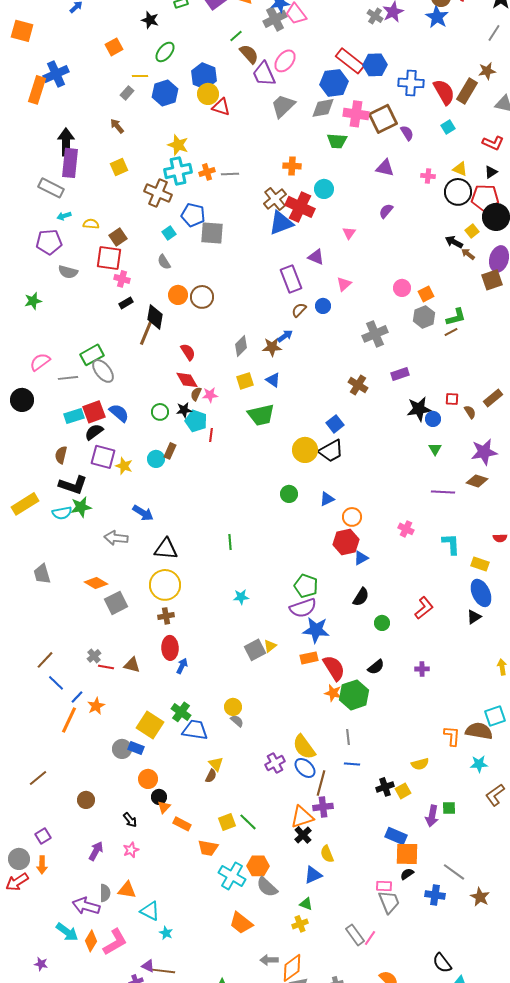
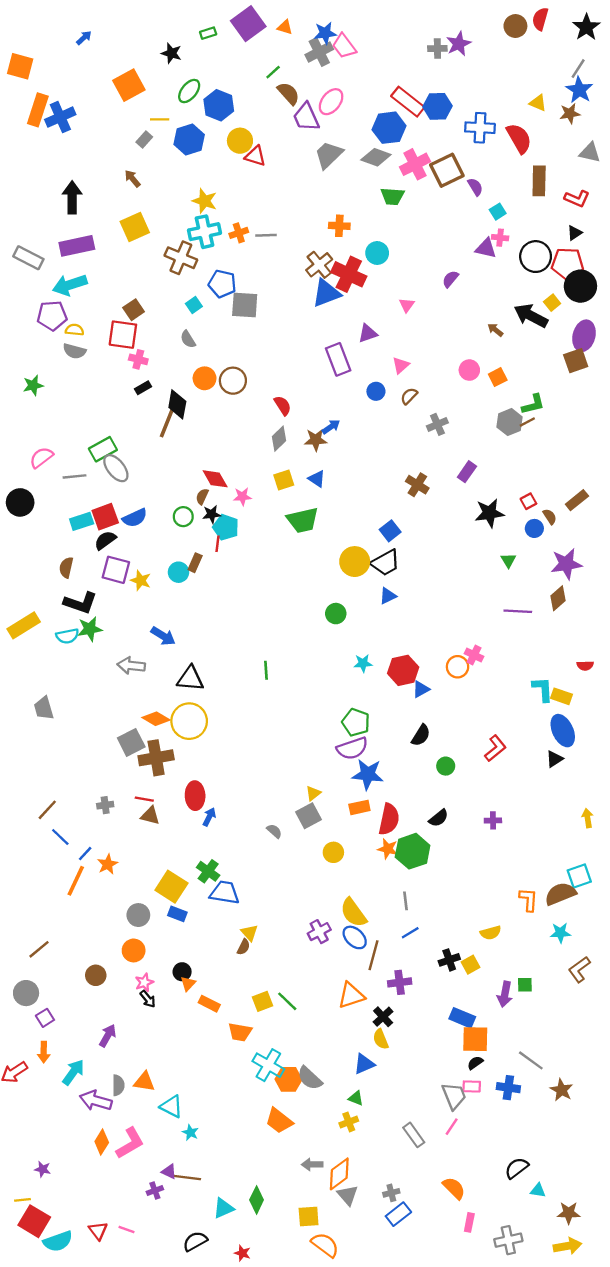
gray cross: (375, 16) -> (437, 48), turned -35
blue star: (437, 17) -> (579, 90), moved
orange square: (114, 47) -> (129, 85), size x1.5
blue hexagon: (204, 76) -> (219, 105), moved
orange rectangle: (37, 90) -> (38, 110), moved
brown rectangle: (467, 91) -> (539, 181), moved, turned -30
gray diamond: (323, 108) -> (376, 157), turned 30
pink cross: (356, 114) -> (415, 164), turned -35
cyan square: (448, 127) -> (498, 212), moved
purple rectangle: (70, 163) -> (77, 246), moved, turned 72
yellow square: (119, 167) -> (135, 227), size x1.4
purple triangle: (385, 168) -> (486, 248), moved
yellow triangle: (460, 169) -> (538, 103), moved
gray rectangle: (51, 188) -> (28, 258), moved
cyan arrow: (64, 216) -> (70, 285), size x2.0
yellow semicircle: (91, 224) -> (74, 330), moved
black arrow: (454, 242) -> (531, 316), size x1.6
brown arrow: (468, 254) -> (495, 330), moved
purple triangle: (316, 257) -> (368, 333), turned -42
brown semicircle: (299, 310) -> (409, 396), moved
gray hexagon: (424, 317) -> (510, 422), moved
gray cross: (375, 334) -> (437, 424), size x0.7
red semicircle: (188, 352) -> (283, 405), moved
purple rectangle: (400, 374) -> (467, 472), turned -36
brown semicircle: (196, 394) -> (202, 497), moved
red square: (452, 399) -> (528, 501), turned -32
blue semicircle: (119, 413) -> (135, 518), turned 115
blue circle: (433, 419) -> (534, 528), moved
red line: (211, 435) -> (218, 544), moved
brown diamond: (477, 481) -> (558, 598), turned -60
blue triangle: (327, 499) -> (388, 596), moved
orange circle: (352, 517) -> (458, 667), moved
cyan L-shape: (451, 544) -> (543, 689), moved
orange diamond: (96, 583) -> (156, 719), moved
cyan star: (241, 597) -> (363, 663), moved
brown cross: (166, 616) -> (156, 758), moved, size x1.8
gray square: (255, 650) -> (309, 816), moved
gray cross: (94, 656) -> (105, 805), turned 32
red line: (106, 667) -> (144, 799), moved
red semicircle: (334, 668) -> (389, 819), turned 44
yellow circle: (233, 707) -> (333, 852), moved
gray semicircle: (237, 721) -> (274, 831), moved
brown semicircle: (479, 731) -> (560, 894), turned -32
blue rectangle: (136, 748) -> (177, 914), moved
blue line: (352, 764) -> (410, 933), turned -35
orange circle: (148, 779) -> (134, 950), moved
purple cross: (323, 807) -> (400, 982), moved
black cross: (303, 835) -> (383, 1017), moved
pink star: (131, 850) -> (144, 982), moved
gray circle: (19, 859) -> (26, 993), moved
orange hexagon: (258, 866) -> (288, 1079), moved
pink rectangle: (384, 886) -> (472, 1086), moved
cyan arrow: (67, 932) -> (73, 1072), moved, turned -90
pink line: (370, 938) -> (452, 1127), moved
black semicircle: (442, 963) -> (517, 1168), turned 90

